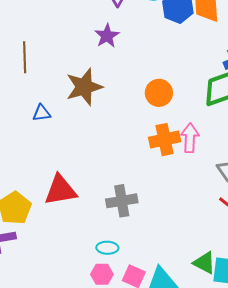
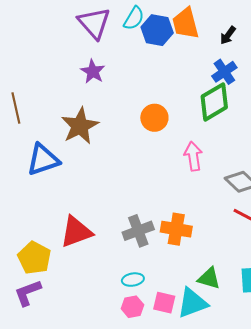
blue triangle: (42, 113) -> (43, 160), size x1.8
orange cross: (165, 140) -> (176, 229), moved, turned 32
green triangle: (204, 263) -> (209, 278), moved

